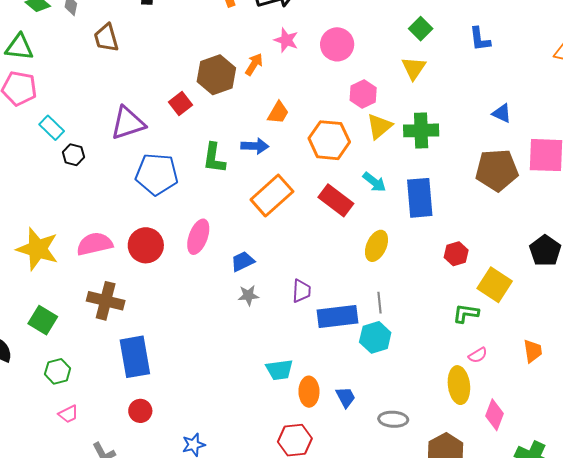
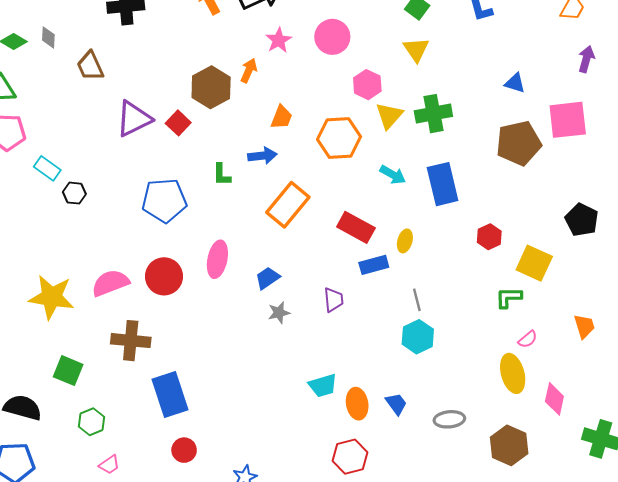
pink star: (286, 40) -> (279, 40), turned 30
purple triangle: (128, 123) -> (134, 119), moved
green L-shape: (214, 158) -> (222, 175), size x0.7
red rectangle: (336, 200) -> (356, 227), moved
yellow ellipse: (376, 246) -> (405, 241), size x0.7
blue rectangle: (337, 317) -> (374, 265), moved, size x0.7

